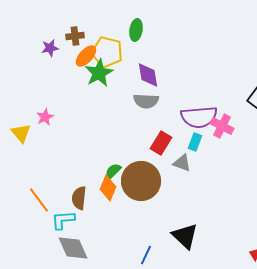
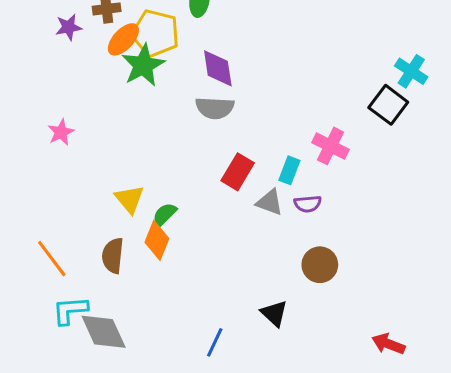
purple semicircle: (199, 117) -> (308, 204), moved, size x0.5
yellow triangle: (21, 133) -> (129, 199), moved
brown circle: (141, 181) -> (320, 265), moved, size x0.6
cyan L-shape: (63, 220) -> (70, 310), moved
black triangle: (185, 236) -> (274, 313), size x0.7

